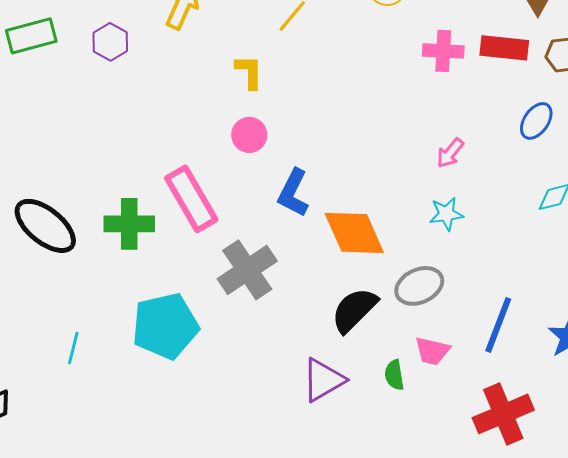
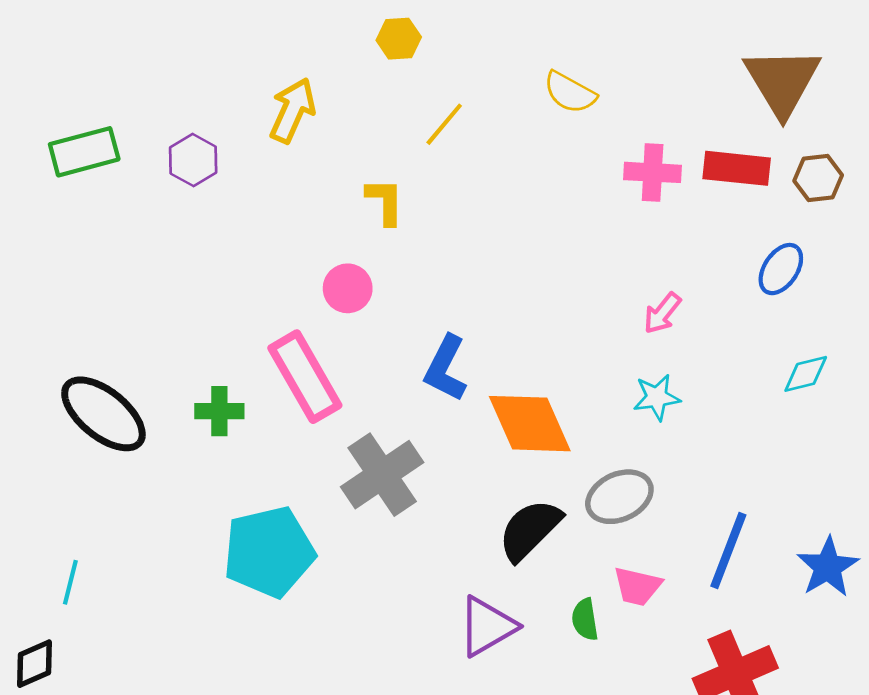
pink circle: (249, 135) -> (348, 288), moved
green cross: (129, 224) -> (219, 411), size x0.7
cyan line: (73, 348) -> (70, 582), moved

